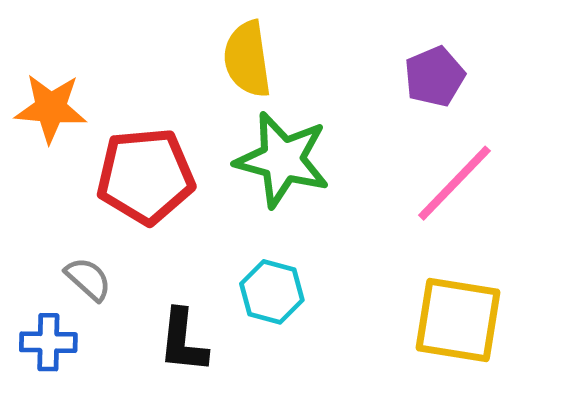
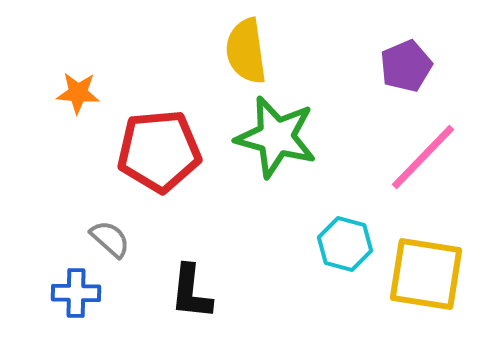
orange star: (51, 108) -> (78, 93), size x0.7
cyan hexagon: (272, 292) -> (345, 244), moved

